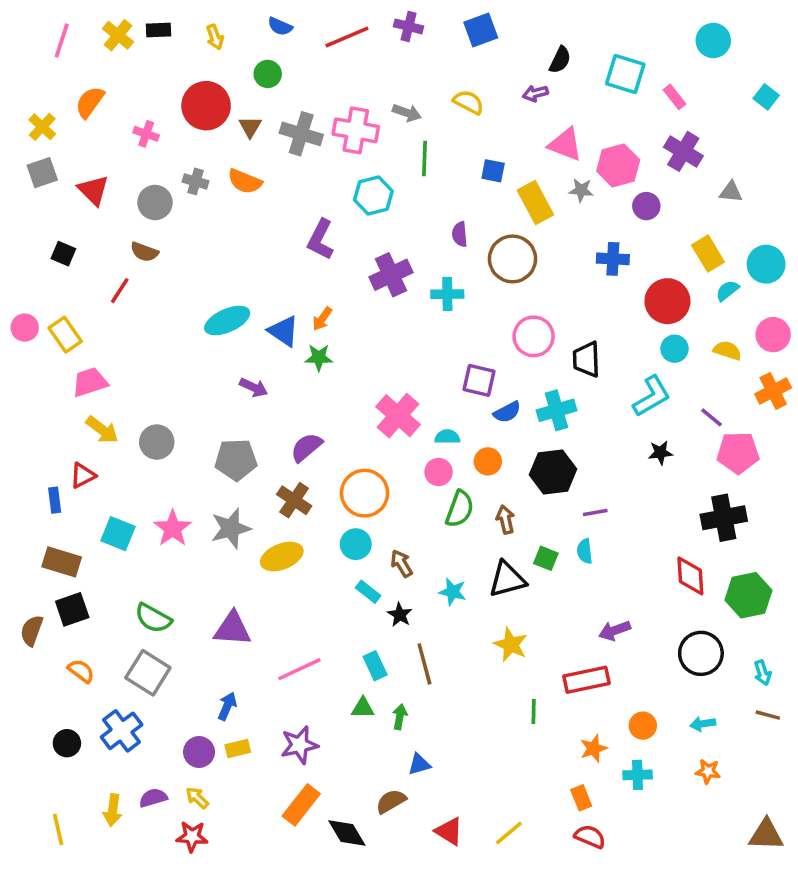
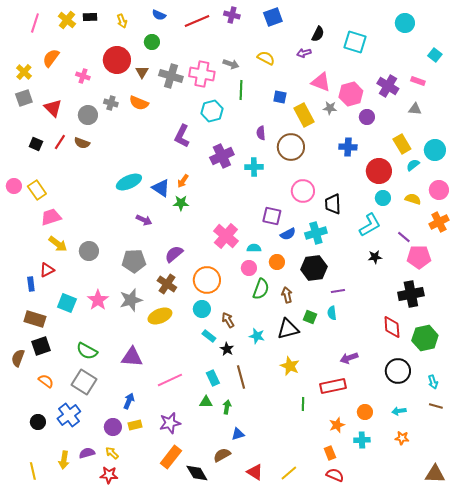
pink rectangle: (675, 97) -> (418, 81), moved, turned -32
red line: (120, 291) -> (60, 142), moved

